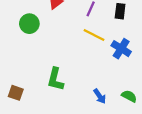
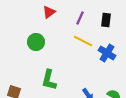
green circle: (29, 24) -> (36, 42), moved

